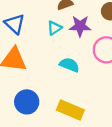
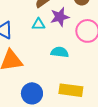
cyan triangle: (54, 28) -> (38, 24), turned 48

